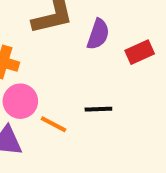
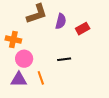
orange line: (54, 124) -> (41, 78), moved, turned 48

